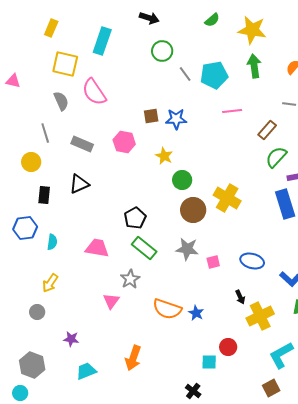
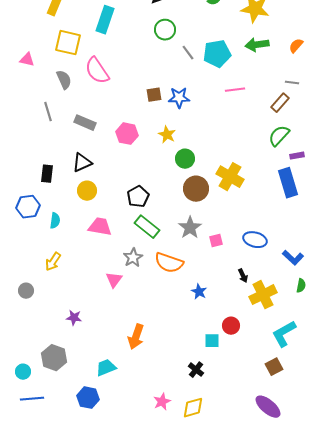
green arrow: (254, 66) -> (257, 45), turned -90
pink triangle: (13, 81) -> (27, 60), moved
brown rectangle: (267, 130) -> (280, 103), moved
pink hexagon: (124, 142) -> (127, 134), moved
yellow circle: (31, 162) -> (87, 191), moved
gray star: (187, 249) -> (190, 228), turned 30
orange semicircle: (167, 309) -> (169, 263), moved
gray circle: (37, 312) -> (26, 291), moved
gray hexagon: (32, 365) -> (54, 358), moved
cyan trapezoid: (86, 371) -> (106, 368), moved

